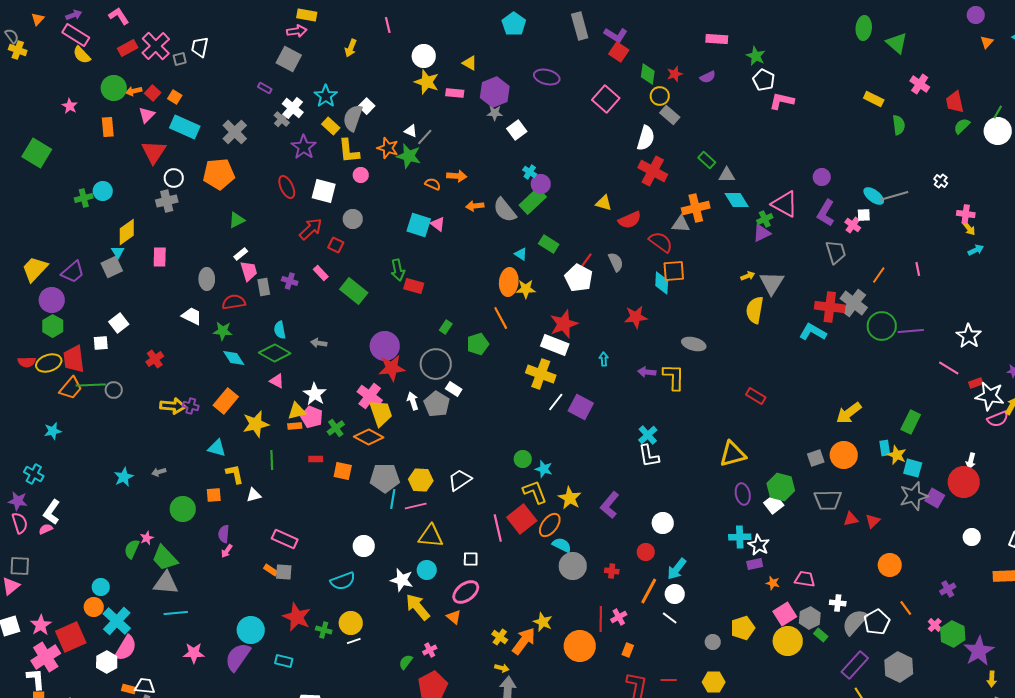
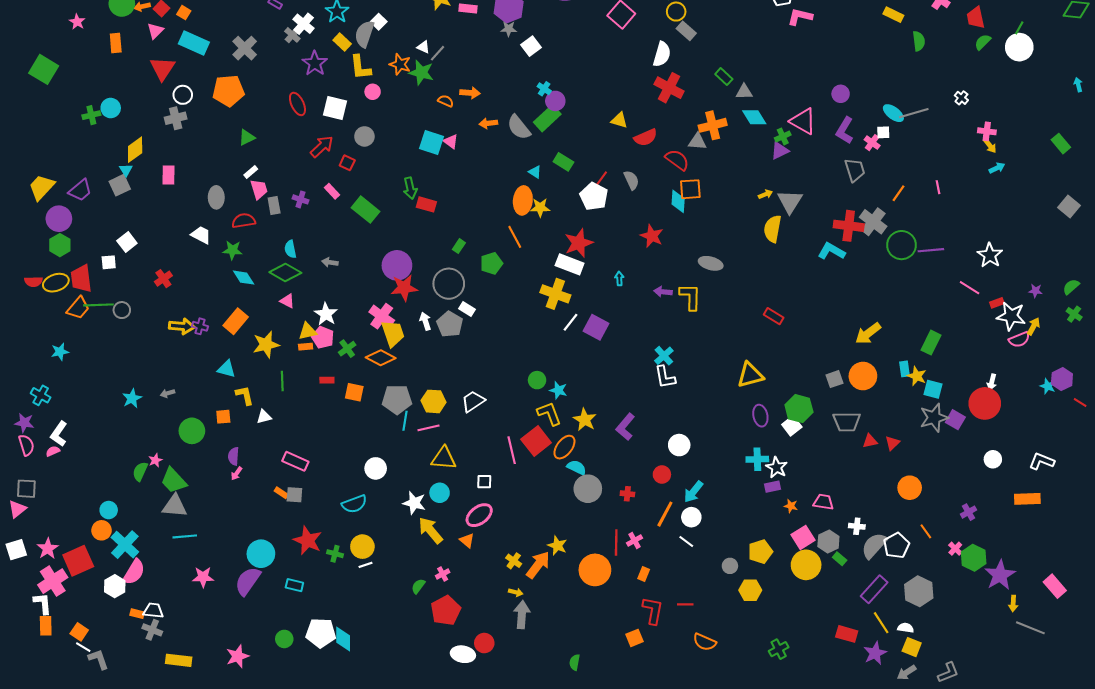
red star: (636, 317) -> (652, 236), turned 30
yellow hexagon: (714, 682) -> (750, 590), moved

